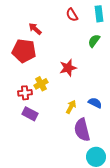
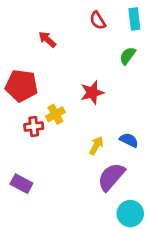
red pentagon: (24, 51) -> (21, 86), moved
purple rectangle: (30, 114) -> (21, 184), moved
purple semicircle: (82, 130) -> (111, 177), turned 55

